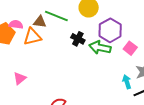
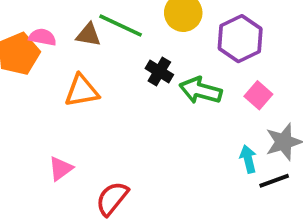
purple hexagon: (110, 30) -> (240, 39), moved
orange triangle: (32, 37) -> (82, 91), moved
pink triangle: (20, 78) -> (61, 169), moved

